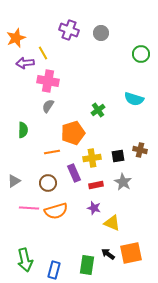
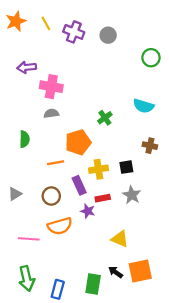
orange star: (16, 38) -> (16, 21), moved
yellow line: (43, 53) -> (46, 23), moved
gray semicircle: (48, 106) -> (51, 113), turned 48
brown cross: (140, 150) -> (150, 146), moved
pink line: (29, 208) -> (29, 239), moved
purple star: (94, 208) -> (88, 211), moved

